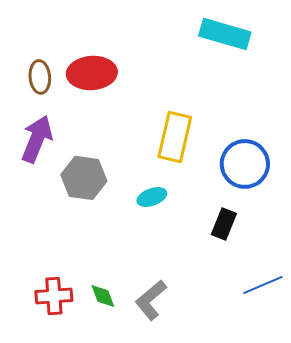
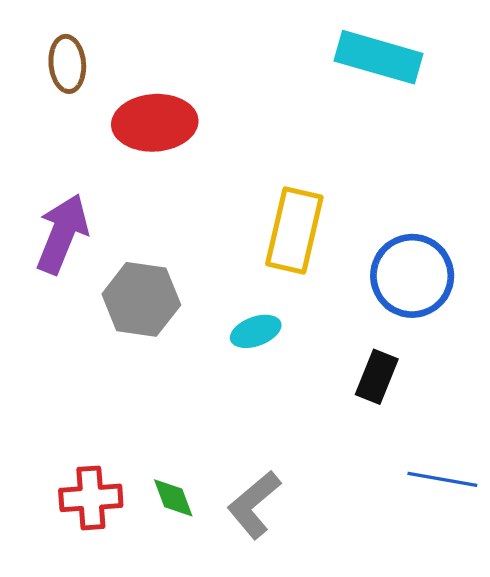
brown ellipse: (40, 77) -> (67, 64), moved
blue line: (263, 285) -> (442, 479), turned 33

